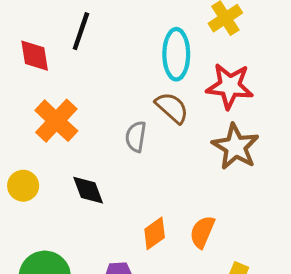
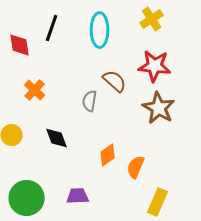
cyan ellipse: (176, 54) -> (100, 30), moved
orange cross: (56, 121) -> (35, 90), size x0.7
orange diamond: (155, 233) -> (108, 155), moved

